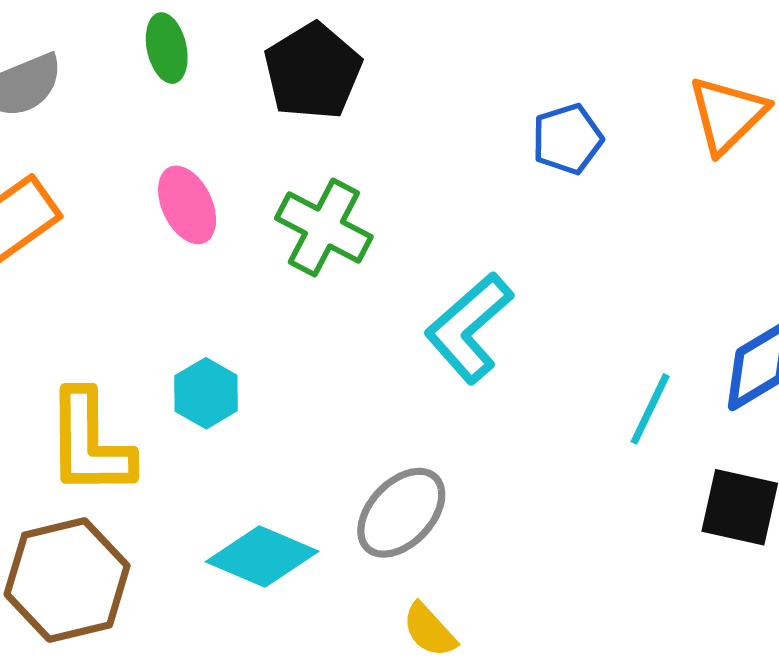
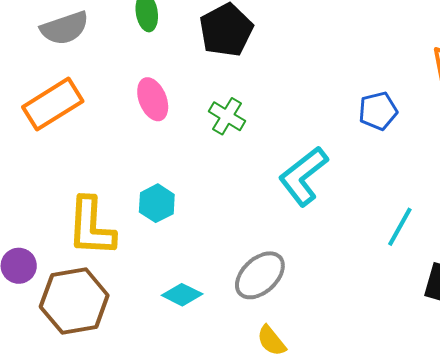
blue pentagon: (567, 139) -> (378, 111), moved
green cross: (324, 228) -> (227, 116), size x0.7
cyan diamond: (262, 556) -> (182, 295), size x0.7

